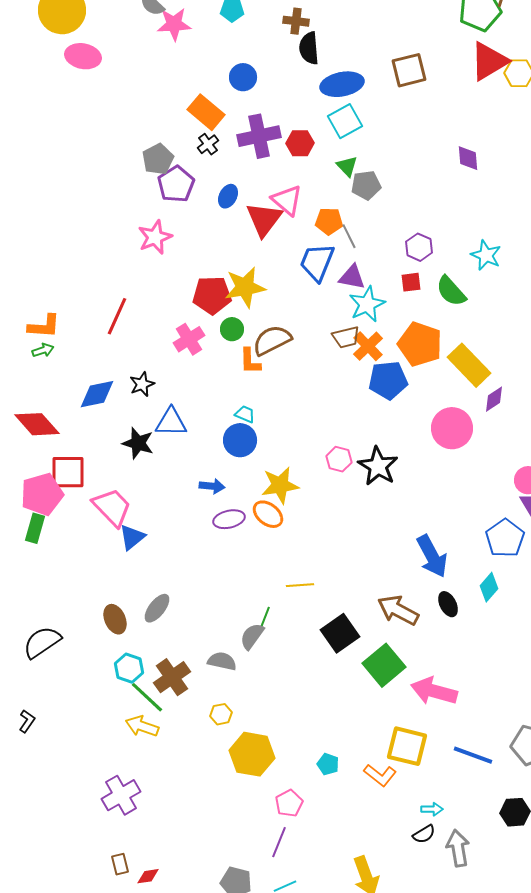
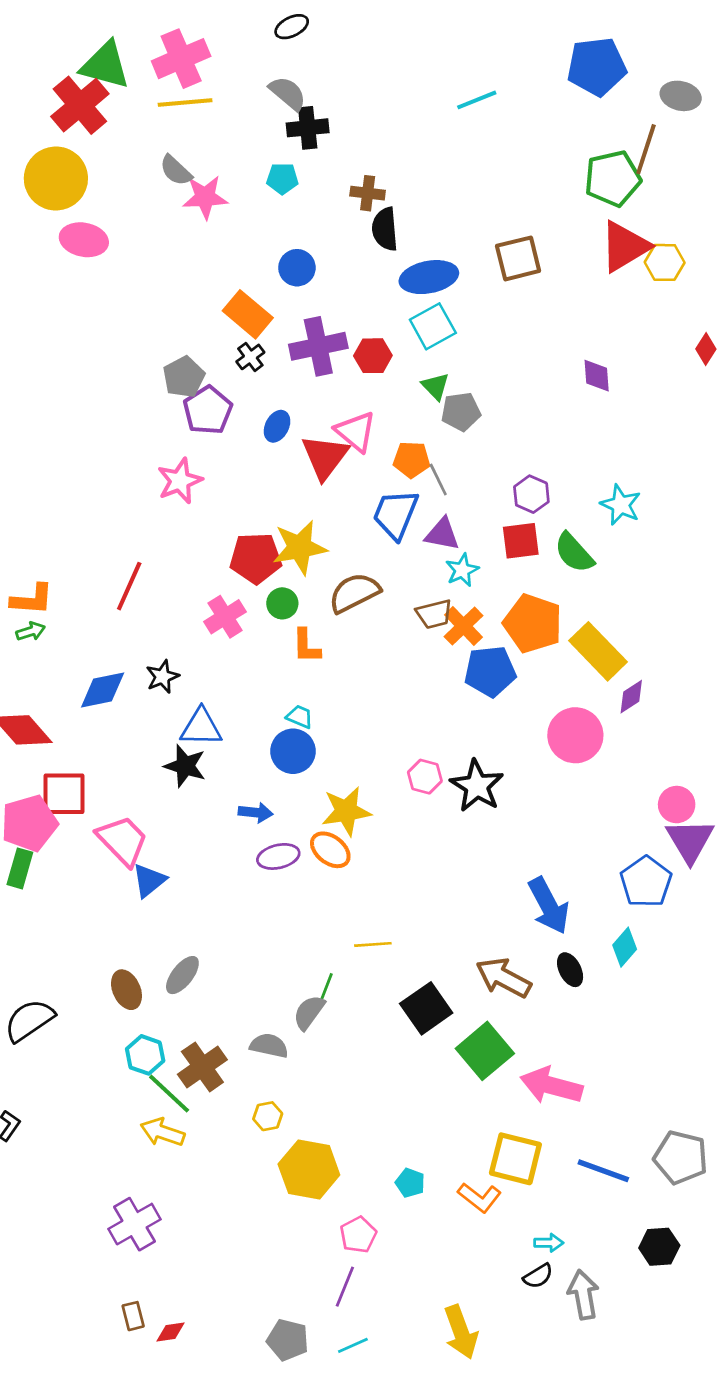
red square: (411, 282) -> (521, 541), size x1.4
cyan star: (367, 304) -> (462, 570), size x0.7
brown semicircle: (272, 340) -> (354, 593), moved
black star: (138, 443) -> (185, 766), moved

